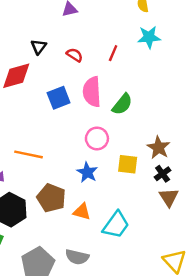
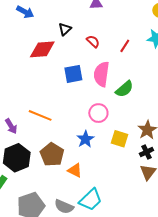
cyan trapezoid: (116, 225) -> (91, 200), moved

